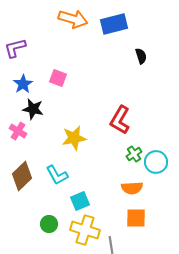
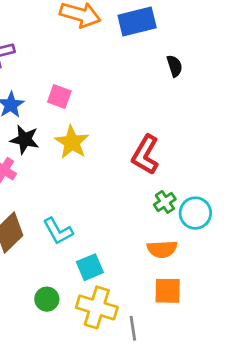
yellow star: (74, 138) -> (72, 142), moved, turned -30

